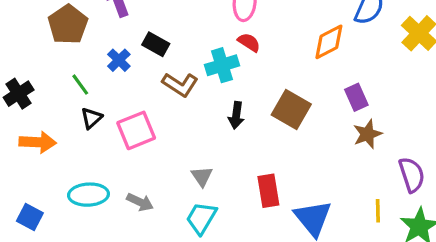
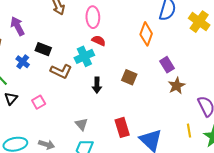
orange diamond: (329, 42) -> (146, 34), turned -35
brown square: (291, 110) -> (129, 77), size x0.7
pink square: (136, 130) -> (39, 102), size x0.6

